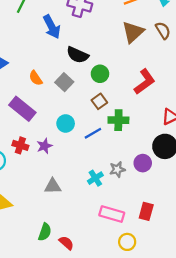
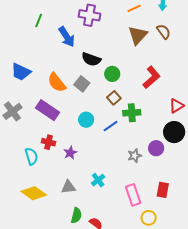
orange semicircle: (36, 78) -> (57, 83), size x1.5
purple star: (44, 146) -> (70, 153), moved
cyan cross: (95, 178) -> (98, 180), moved
gray triangle: (53, 186) -> (68, 187), moved
pink rectangle: (112, 214) -> (133, 195), turned 60

